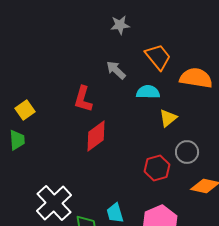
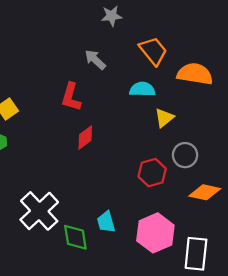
gray arrow: (116, 70) -> (95, 60), moved
red diamond: (96, 136) -> (85, 138), size x0.7

